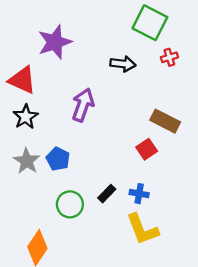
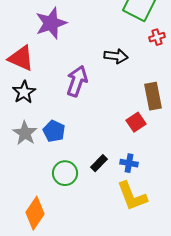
black arrow: (123, 64) -> (116, 56), moved
brown rectangle: (165, 121) -> (153, 96), turned 52

